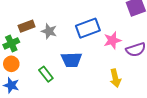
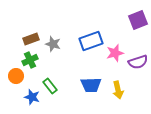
green cross: (11, 43) -> (30, 60), moved
blue trapezoid: (71, 60) -> (91, 85), moved
blue star: (11, 85) -> (32, 97), moved

